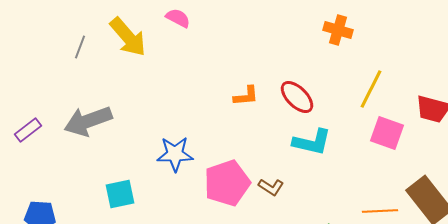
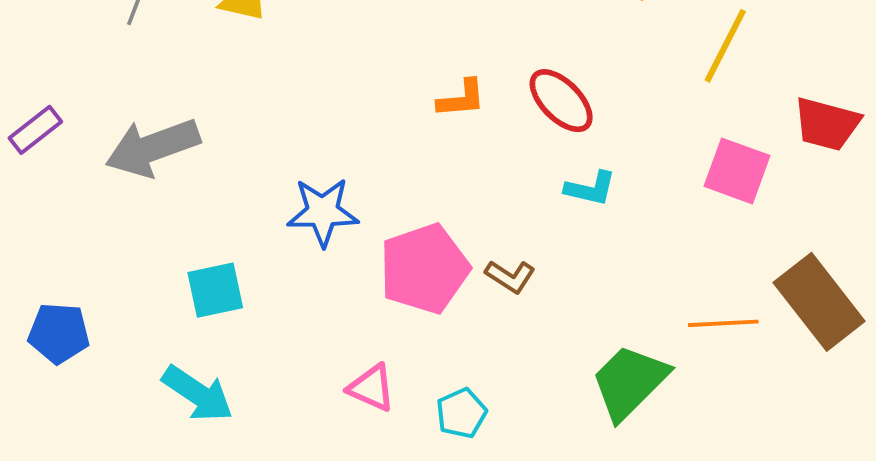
yellow line: (371, 89) -> (725, 46), moved
purple rectangle: (28, 130) -> (35, 130), moved
cyan L-shape: (312, 142) -> (590, 189), size x0.7

